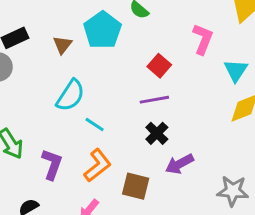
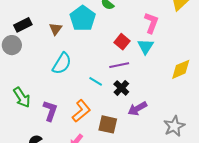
cyan triangle: (236, 70) -> (146, 47), moved
cyan line: (95, 125) -> (96, 81), moved
gray star: (233, 191) -> (174, 126), turned -30

